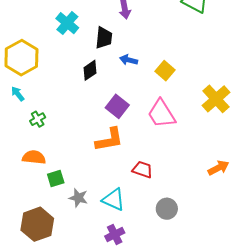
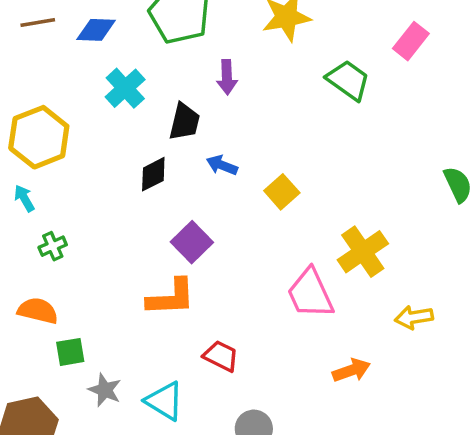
pink trapezoid: (161, 114) -> (310, 293), moved

